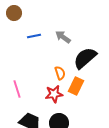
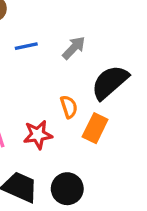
gray arrow: (63, 37) -> (74, 48), turned 98
red star: (54, 94) -> (38, 135), moved

